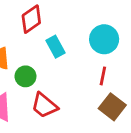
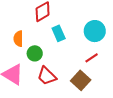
red line: (103, 76) -> (92, 58), turned 40
brown square: (112, 107) -> (81, 80), moved

